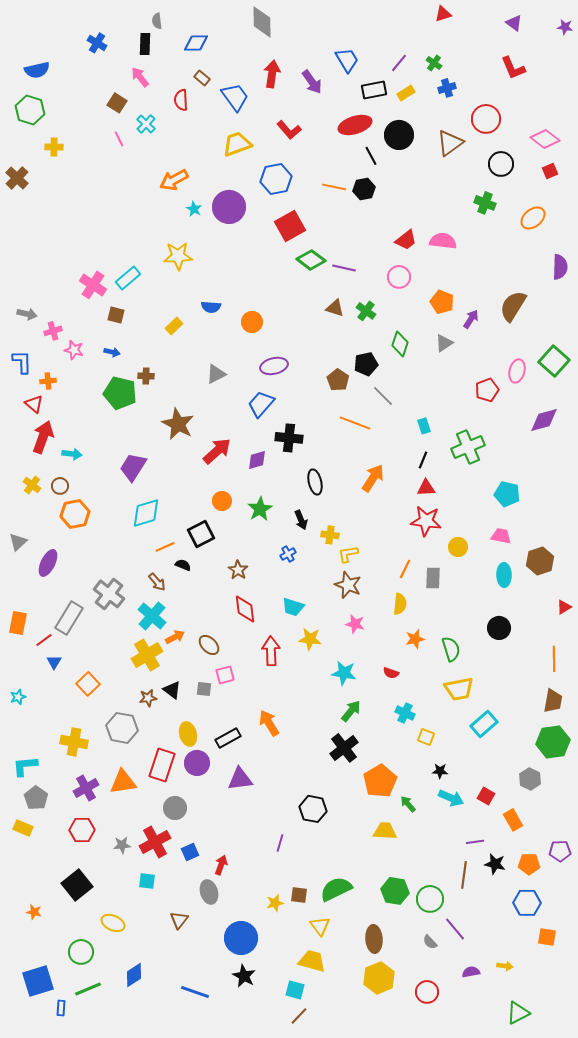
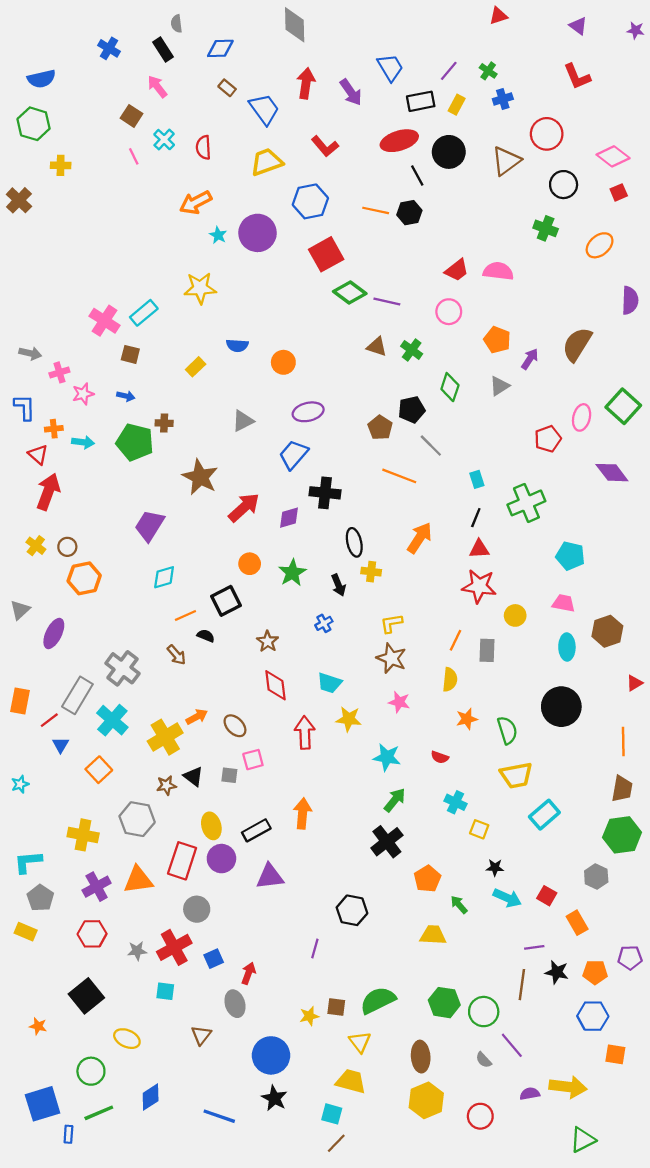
black rectangle: (145, 44) -> (163, 50), turned -35
yellow rectangle: (406, 93) -> (457, 105), turned -30
red semicircle: (181, 100) -> (203, 147), moved
pink star: (74, 350) -> (83, 394), turned -30
purple diamond: (544, 420) -> (612, 473), turned 68
cyan arrow: (72, 454) -> (83, 442), moved
cyan diamond: (146, 513) -> (164, 577), size x0.7
yellow cross: (330, 535) -> (371, 572), moved
cyan cross: (152, 616) -> (112, 720), moved
black circle: (499, 628) -> (561, 707), size x1.5
orange arrow: (269, 723) -> (302, 814), turned 36
orange pentagon: (380, 781) -> (427, 879), size x0.7
yellow arrow: (505, 966) -> (568, 1087), size x2.0

